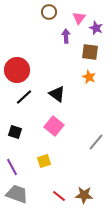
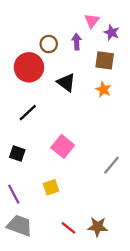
brown circle: (49, 12) -> (49, 44), moved
red circle: (17, 70) -> (29, 67), moved
black triangle: (57, 94) -> (66, 82), moved

